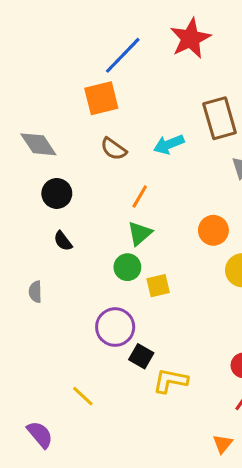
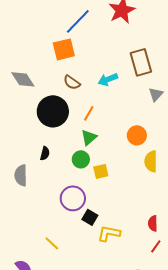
black circle: (57, 193) -> (53, 111), moved, size x1.6
black semicircle: (63, 241) -> (45, 153), moved, turned -128
gray semicircle: (35, 292) -> (21, 175), size x1.5

